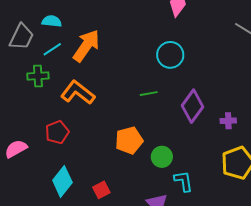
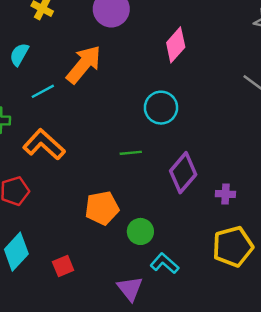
cyan semicircle: (52, 21) -> (19, 54), turned -72
orange arrow: (86, 46) -> (84, 64), moved
cyan line: (52, 49) -> (43, 91), moved
cyan L-shape: (183, 181) -> (164, 263), turned -45

